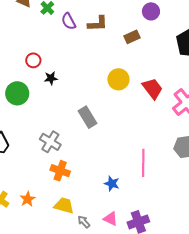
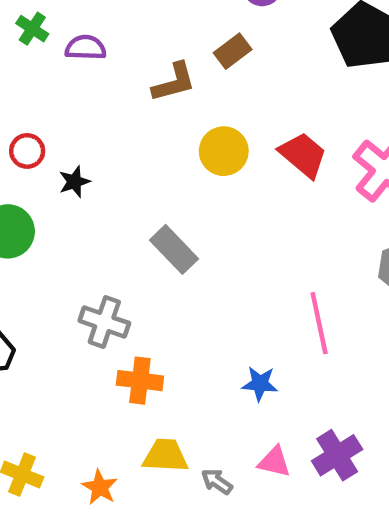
purple semicircle: (69, 21) -> (86, 48), turned 132
brown L-shape: (98, 24) -> (174, 82), moved
orange star: (28, 199) -> (100, 487), moved

